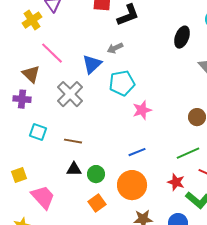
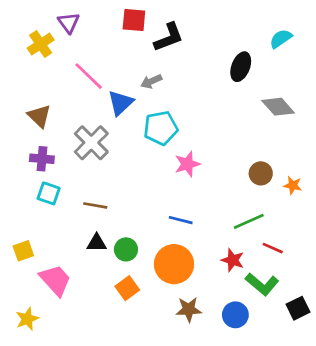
pink line: (52, 53) -> (89, 76), moved
purple cross: (22, 99) -> (42, 159), moved
blue line: (137, 152) -> (181, 220), turned 36

